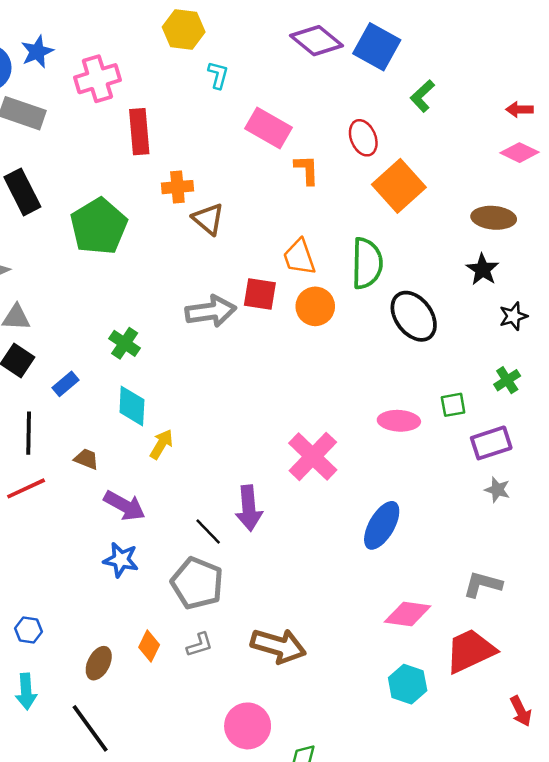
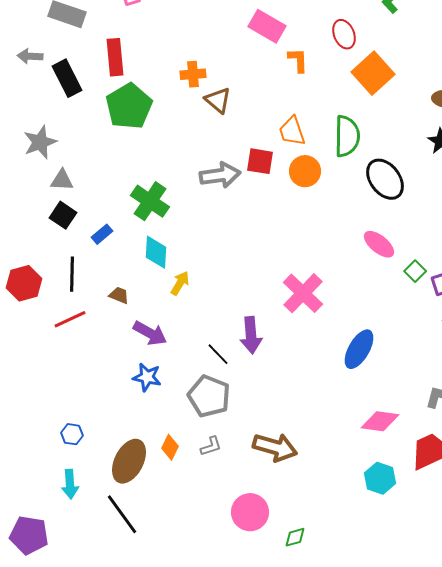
red rectangle: (139, 132) -> (115, 57), moved
green cross: (125, 343) -> (150, 201), size x1.5
green square: (453, 405) -> (415, 271), moved, turned -35
pink ellipse: (399, 421) -> (379, 244), moved, turned 36
brown ellipse: (99, 663) -> (129, 461), size x1.6

